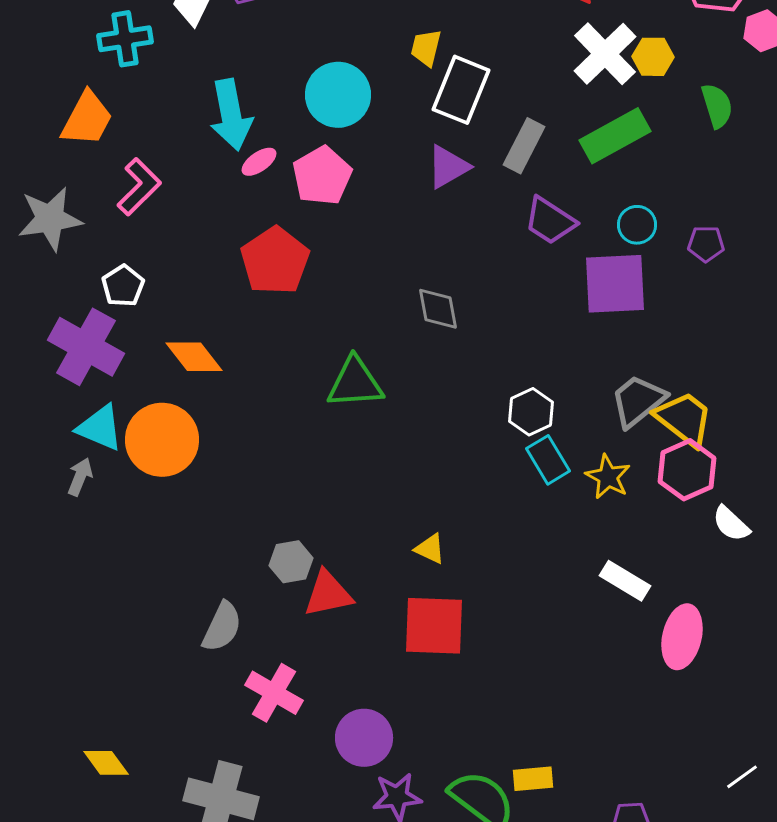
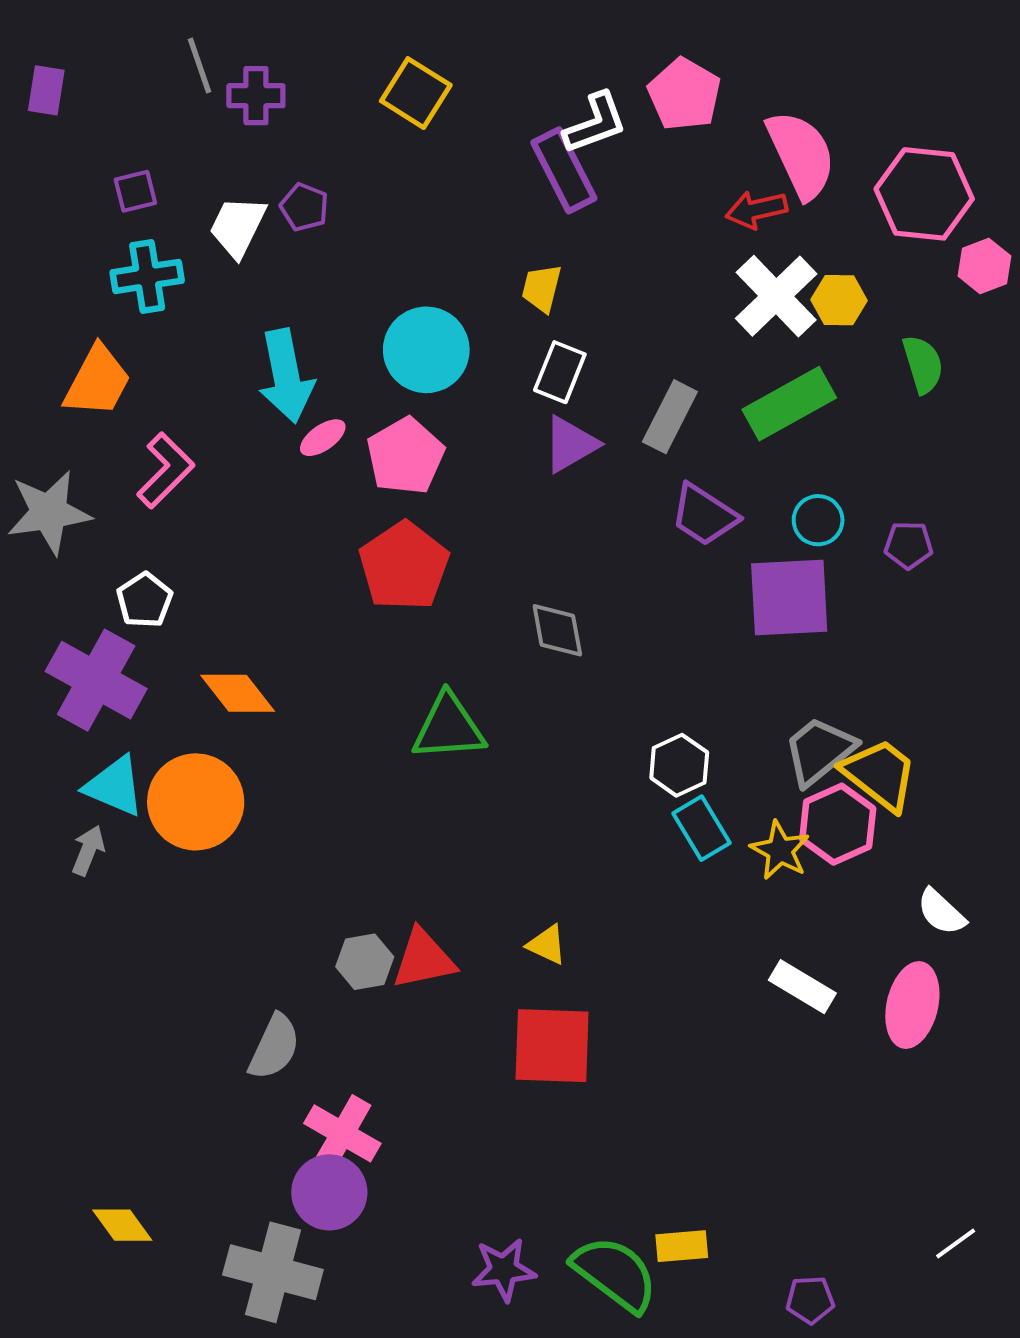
white rectangle: (461, 90) -> (560, 372), moved, size x0.7
red pentagon: (275, 261) -> (404, 566), moved
pink hexagon: (687, 470) -> (838, 824), moved
red triangle: (328, 594) -> (424, 959), moved
pink ellipse: (682, 637) -> (912, 1005), moved
purple circle: (364, 738) -> (329, 1192), moved

